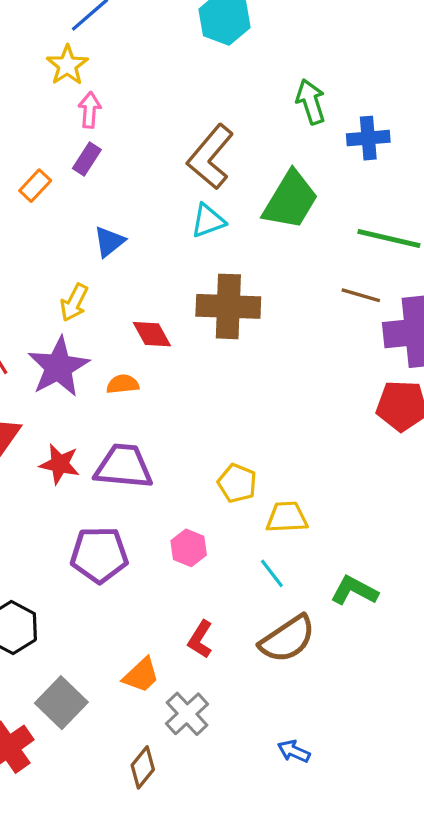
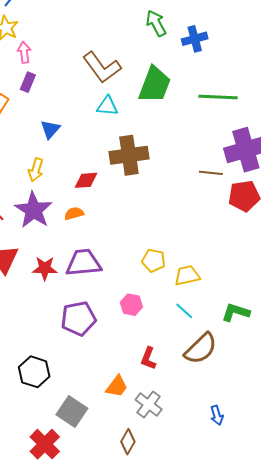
brown L-shape: (210, 157) -> (102, 67), turned -66
cyan triangle: (208, 221) -> (107, 106), turned 35
brown line: (361, 295) -> (211, 173), moved
red diamond: (152, 334) -> (86, 180), turned -55
blue arrow: (294, 751) -> (217, 415), turned -120

